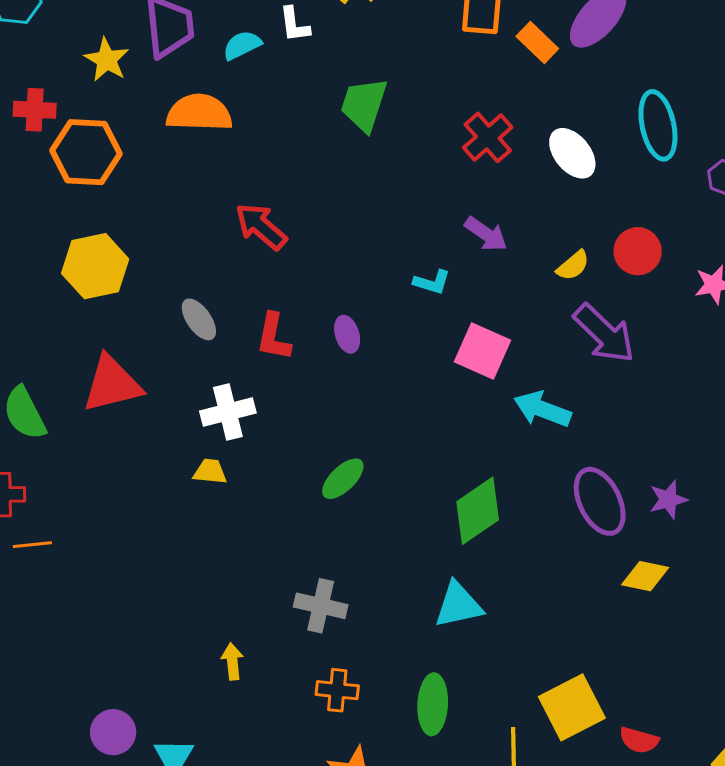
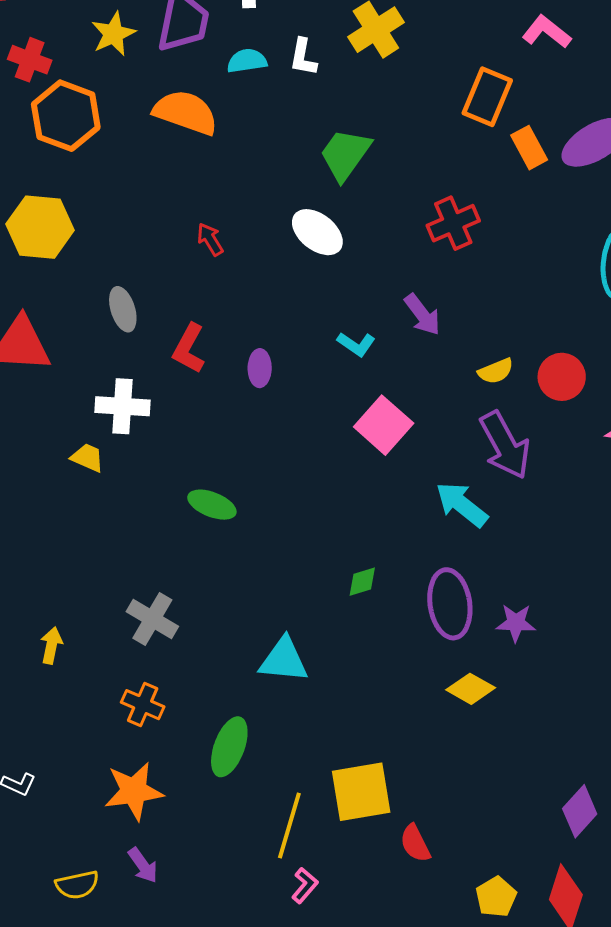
white ellipse: (572, 153) -> (317, 232), moved, turned -30
red arrow: (261, 226) -> (210, 239), size x0.6
cyan arrow: (542, 409) -> (462, 504), moved
green ellipse: (343, 479) -> (212, 505), turned 48
green diamond: (478, 511) -> (362, 582), moved, size x0.5
red semicircle: (639, 740) -> (415, 843), turned 30

